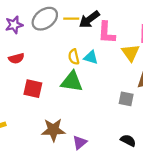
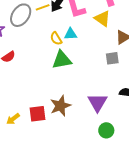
red square: (33, 89) -> (37, 114), moved
purple triangle: (80, 142) -> (97, 102), moved, size x1.5

